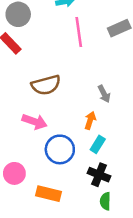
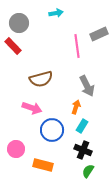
pink line: (79, 32) -> (77, 46), moved
gray arrow: (104, 94) -> (87, 86), size x1.5
green semicircle: (105, 201) -> (88, 171), turned 32

